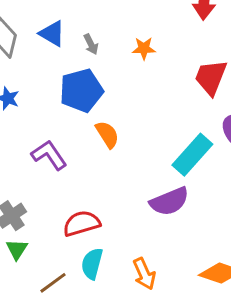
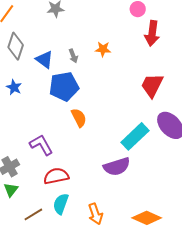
blue triangle: (52, 34) -> (44, 60), moved
orange star: (144, 48) -> (103, 49), moved
purple L-shape: (49, 155) -> (41, 145), moved

